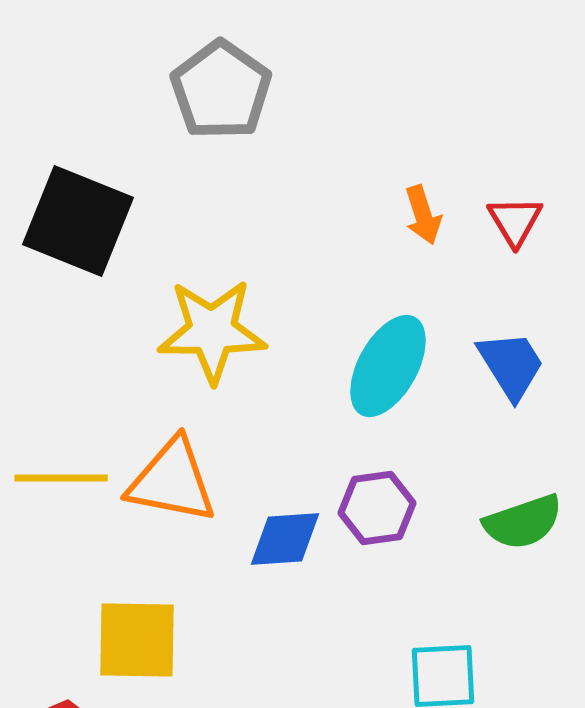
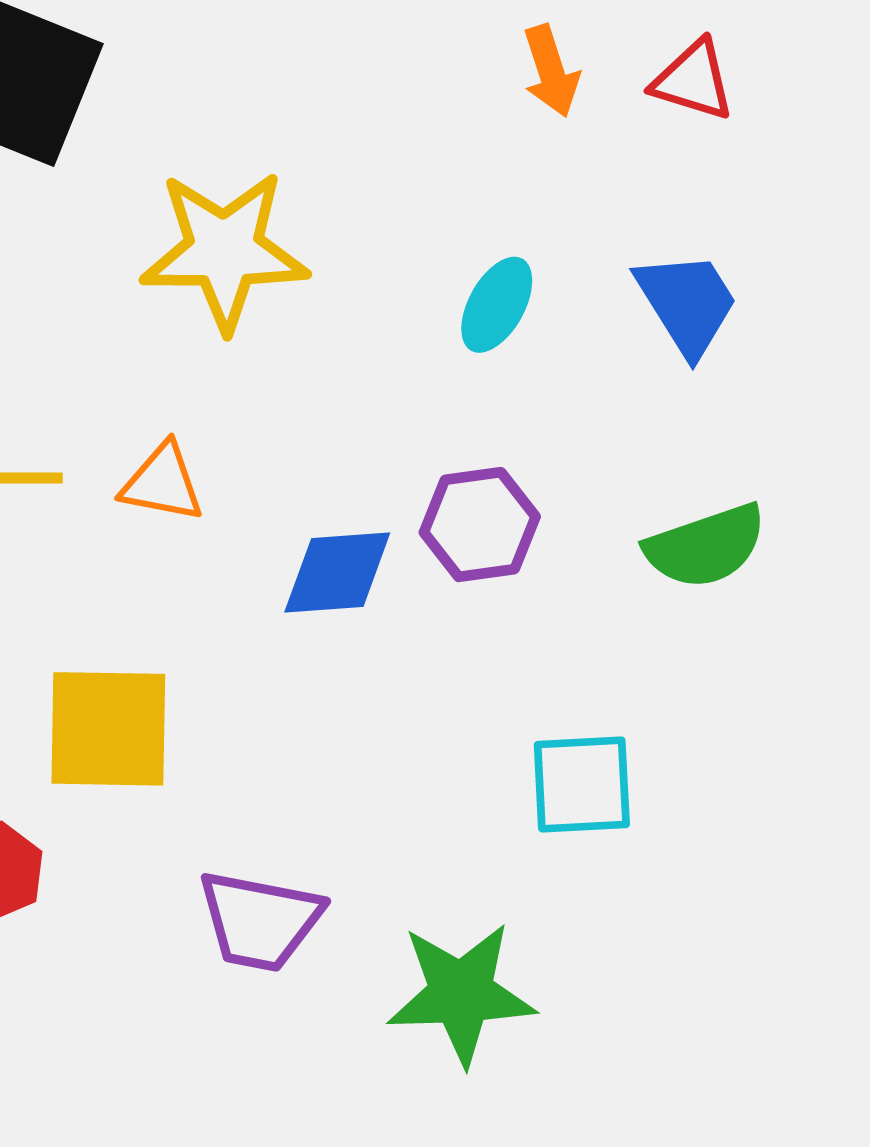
red triangle: (515, 221) -> (693, 80), turned -42
cyan ellipse: (388, 366) -> (497, 305), size x0.6
orange triangle: (172, 481) -> (162, 483), size x0.6

